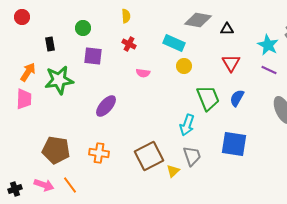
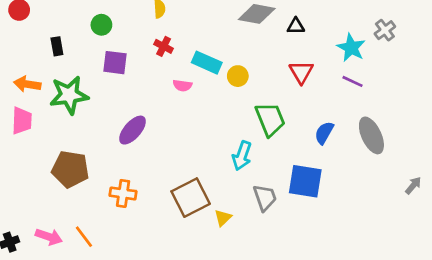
cyan rectangle: (174, 43) -> (207, 63), moved
orange arrow: (28, 72) -> (27, 84), turned -114
blue semicircle: (237, 98) -> (324, 133), moved
brown pentagon: (56, 150) -> (70, 169), moved
gray trapezoid: (192, 156) -> (265, 198), moved

